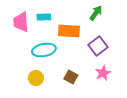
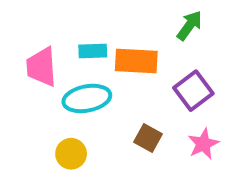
cyan rectangle: (44, 17) -> (93, 51), moved
pink trapezoid: (21, 22) -> (41, 67), moved
brown square: (71, 77) -> (148, 138), moved

